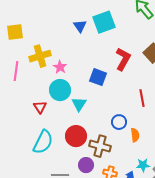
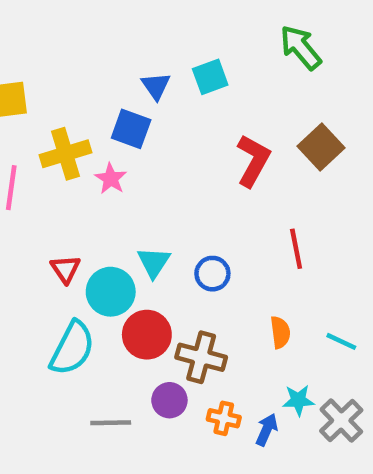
cyan square: (104, 22) -> (210, 77), size x0.7
blue square: (98, 77) -> (131, 129), moved
cyan circle: (60, 90) -> (111, 292), moved
blue circle: (119, 122) -> (212, 274), moved

